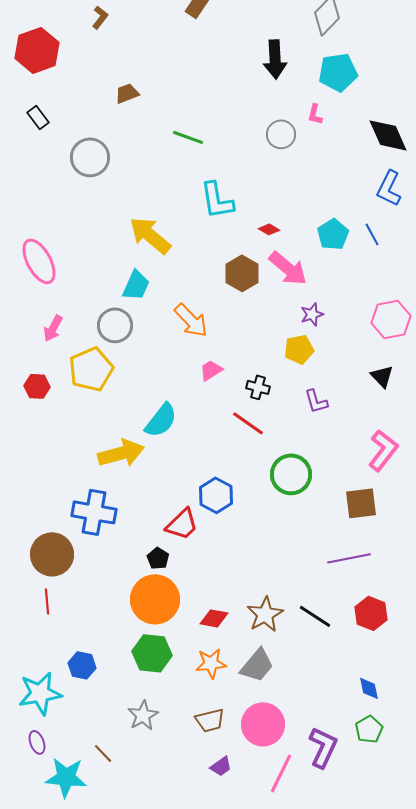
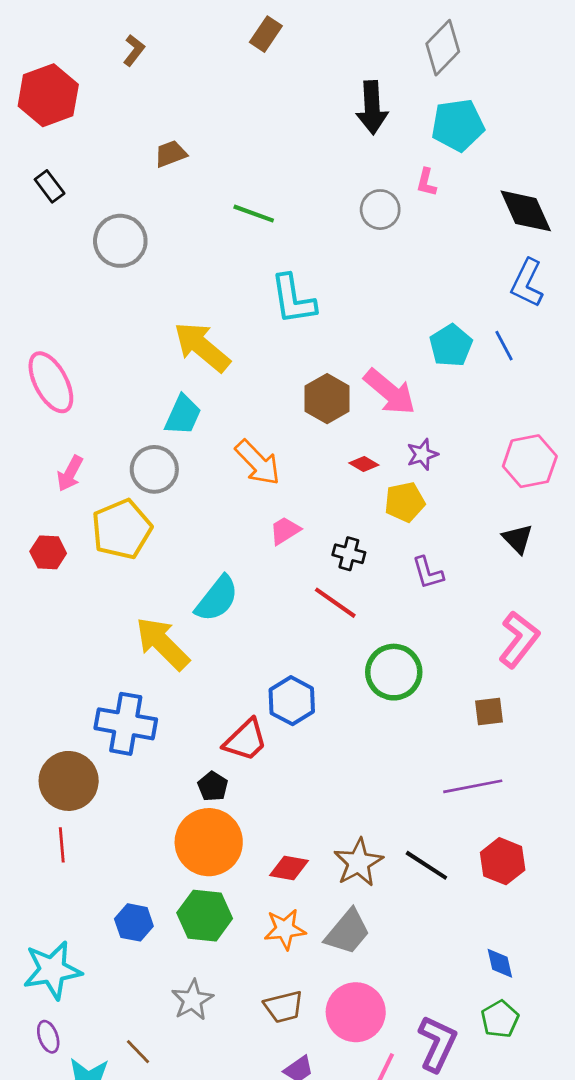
red diamond: (269, 229) -> (364, 464), moved
yellow arrow: (121, 453) -> (162, 644), turned -120
brown square: (361, 503) -> (489, 712), size x0.7
blue hexagon: (82, 665) -> (134, 922), moved

